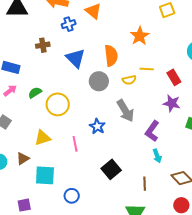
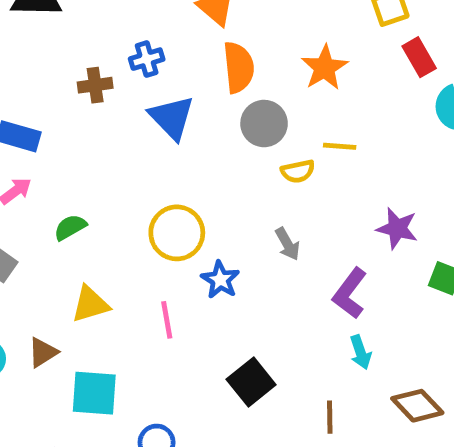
blue cross: (69, 24) -> (147, 59), moved
orange semicircle: (111, 56) -> (239, 67), moved
red rectangle: (174, 77) -> (419, 57), moved
gray circle: (99, 81) -> (264, 124), moved
green semicircle: (35, 93) -> (70, 227), moved
yellow circle: (58, 104) -> (177, 233), moved
gray arrow: (125, 111) -> (287, 244), size x0.6

